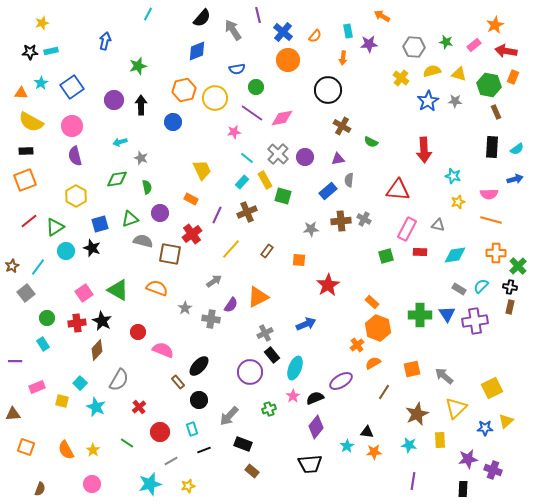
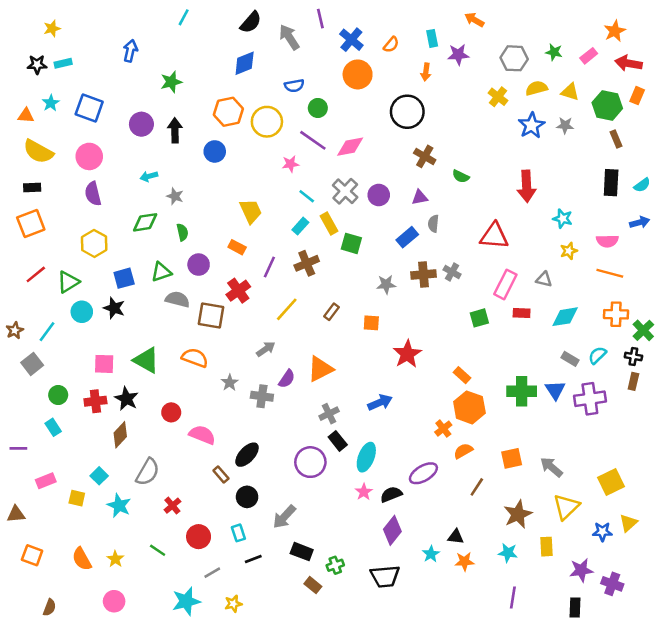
blue square: (72, 87) -> (89, 108), turned -35
pink square: (84, 293) -> (104, 364), turned 36
green cross: (269, 409) -> (335, 565), moved

